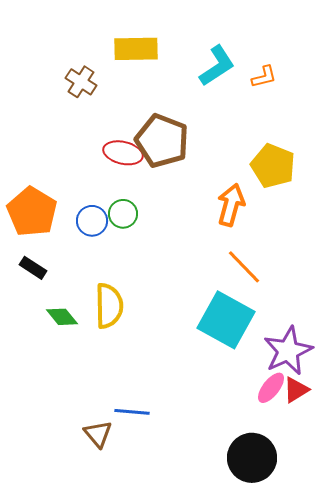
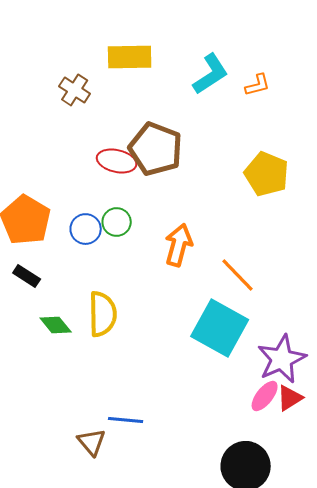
orange arrow: (231, 205) -> (179, 245), moved

